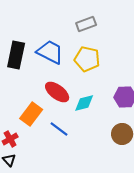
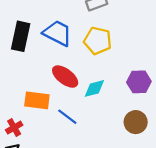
orange rectangle: (31, 114) -> (37, 100), turned 60

